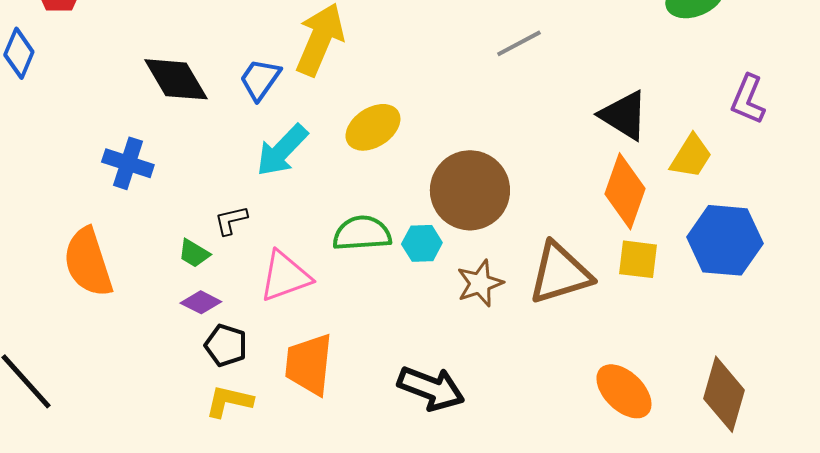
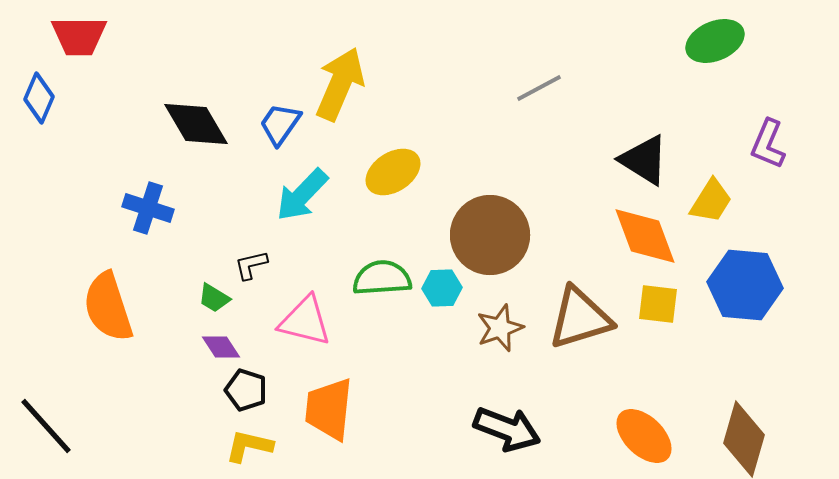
orange diamond: (625, 191) -> (645, 236), turned -40
pink triangle: (285, 276) -> (305, 321), turned 34
purple diamond: (201, 302) -> (221, 347), turned 30
black arrow: (431, 388) -> (507, 429), moved

